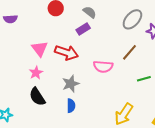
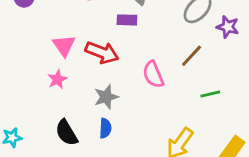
purple rectangle: (83, 29) -> (127, 20), turned 32
pink semicircle: (103, 67) -> (153, 74), turned 60
black semicircle: (37, 97) -> (67, 133), moved

